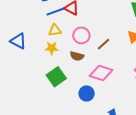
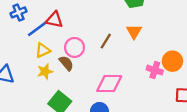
brown line: (104, 44) -> (106, 41), moved
brown semicircle: (77, 56) -> (66, 63), moved, turned -128

